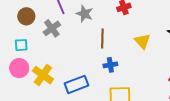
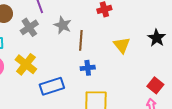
gray star: (84, 14) -> (63, 25), moved
yellow cross: (43, 75) -> (26, 64), moved

